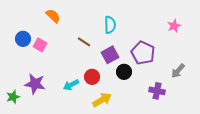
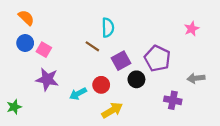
orange semicircle: (53, 16) -> (26, 18), moved
cyan semicircle: (110, 25) -> (108, 28), moved
gray arrow: (178, 71) -> (196, 78), turned 42
purple star: (35, 84) -> (47, 79), moved

